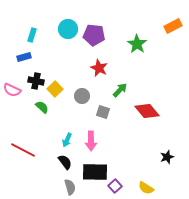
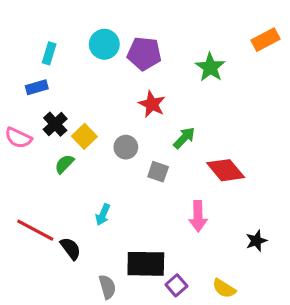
black cross: (36, 81) -> (55, 124), turned 35
green semicircle: (42, 107) -> (64, 164), turned -88
pink arrow: (91, 141) -> (198, 216), moved
black semicircle: (65, 162) -> (71, 248), moved

